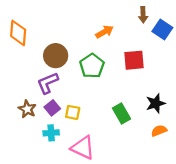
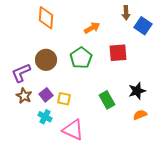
orange diamond: (18, 33) -> (46, 18), moved
brown circle: (56, 56) -> (46, 60), moved
purple L-shape: (48, 83) -> (21, 73), moved
cyan cross: (51, 133) -> (45, 117), turned 32

